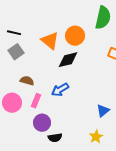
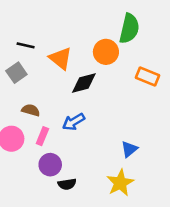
black line: (14, 33) -> (26, 45), moved
orange circle: (75, 36) -> (106, 52), moved
yellow star: (96, 137) -> (120, 183), size x1.5

